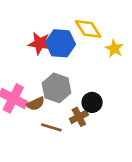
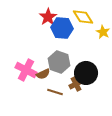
red star: (40, 43) -> (48, 17), moved, turned 30
black circle: (92, 102) -> (86, 73), size x1.5

